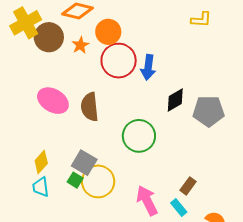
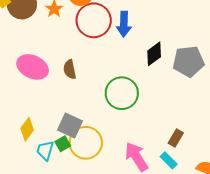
brown semicircle: (90, 107) -> (70, 69), size x0.7
green square: (75, 180) -> (63, 144), turned 35
cyan trapezoid: (41, 187) -> (45, 150), moved, turned 30

